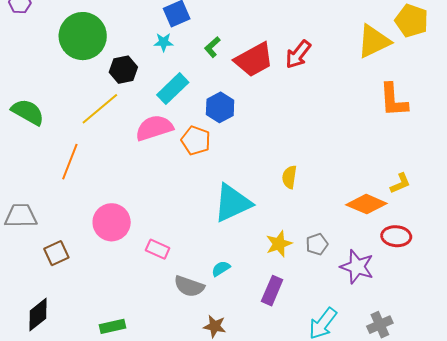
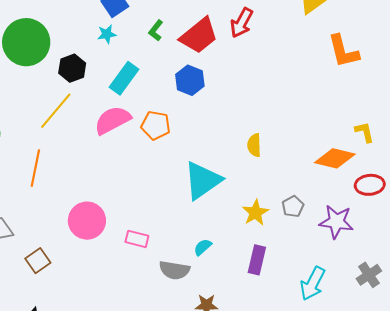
blue hexagon: (220, 107) -> (190, 80), moved
yellow L-shape: (400, 183) -> (365, 132), turned -70

